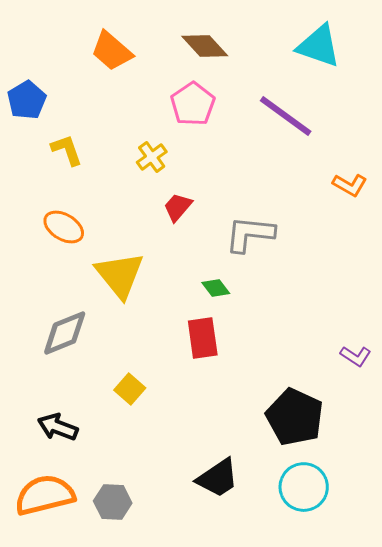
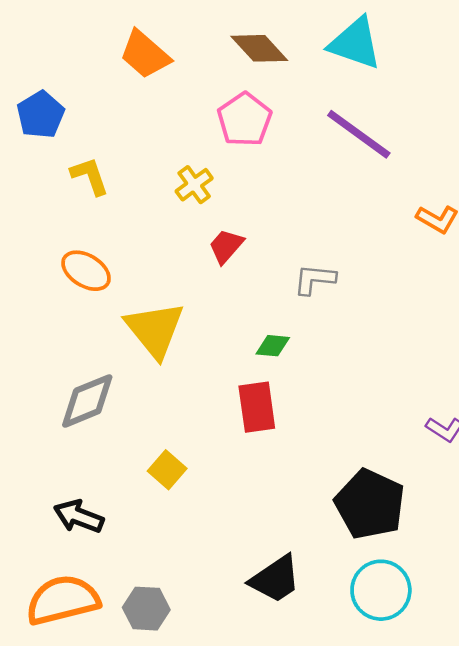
cyan triangle: (319, 46) -> (355, 43), moved
gray L-shape: (250, 234) -> (315, 279), size x0.7
green diamond: (216, 288) -> (273, 346), turned -48

